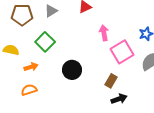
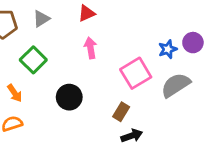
pink arrow: (104, 33) -> (91, 48), moved
orange arrow: (31, 67) -> (15, 93), turned 72

